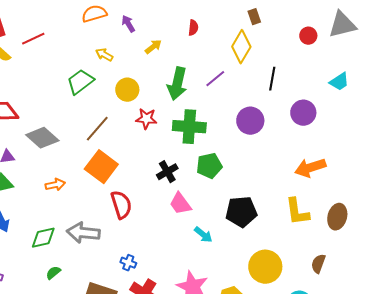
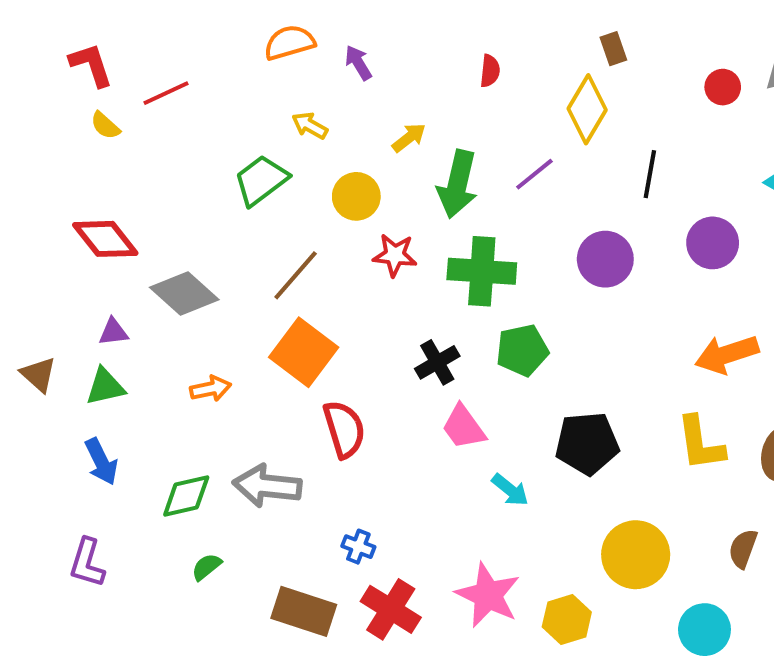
yellow arrow: (153, 47) -> (409, 138), moved

